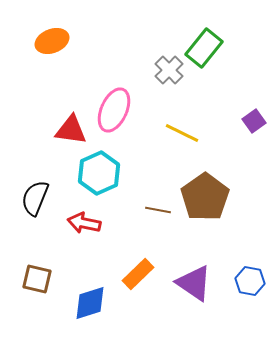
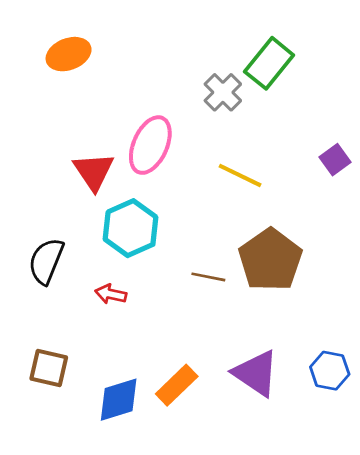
red triangle: (71, 130) -> (94, 171), turned 48
red arrow: (84, 223) -> (111, 294), size x0.7
orange rectangle: (138, 274) -> (177, 385), moved

